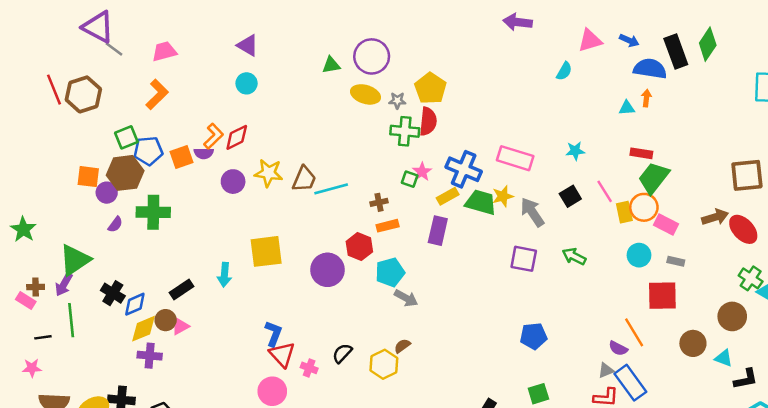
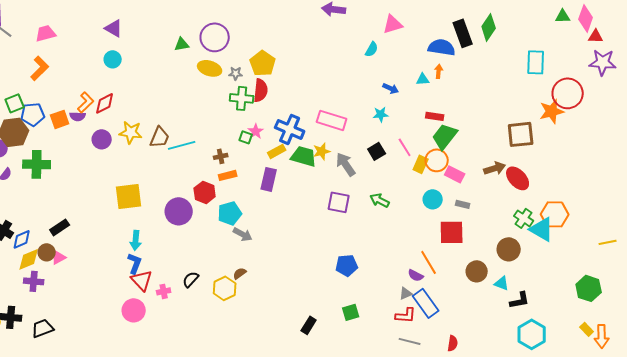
blue arrow: (629, 40) -> (391, 88), moved
yellow rectangle: (624, 212) -> (421, 164), turned 36
cyan arrow: (224, 275) -> (136, 240), moved
pink cross: (309, 368) -> (164, 291), turned -32

